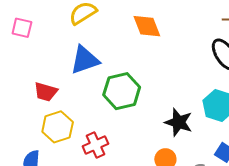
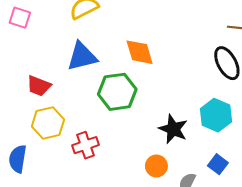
orange diamond: (147, 26) -> (140, 52), moved

